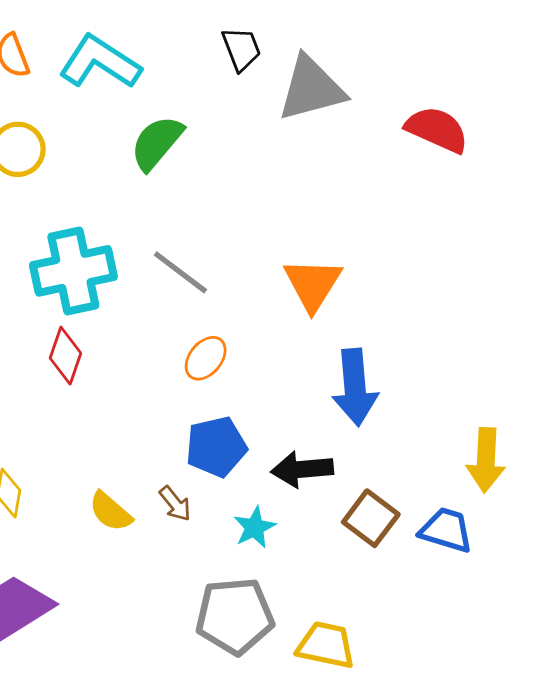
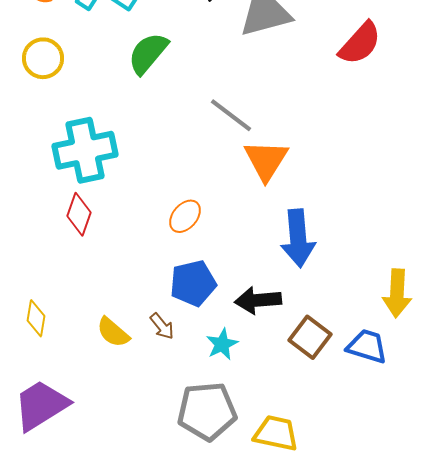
red semicircle: (437, 130) -> (360, 43), turned 108
gray line: (180, 272) -> (231, 115), moved

